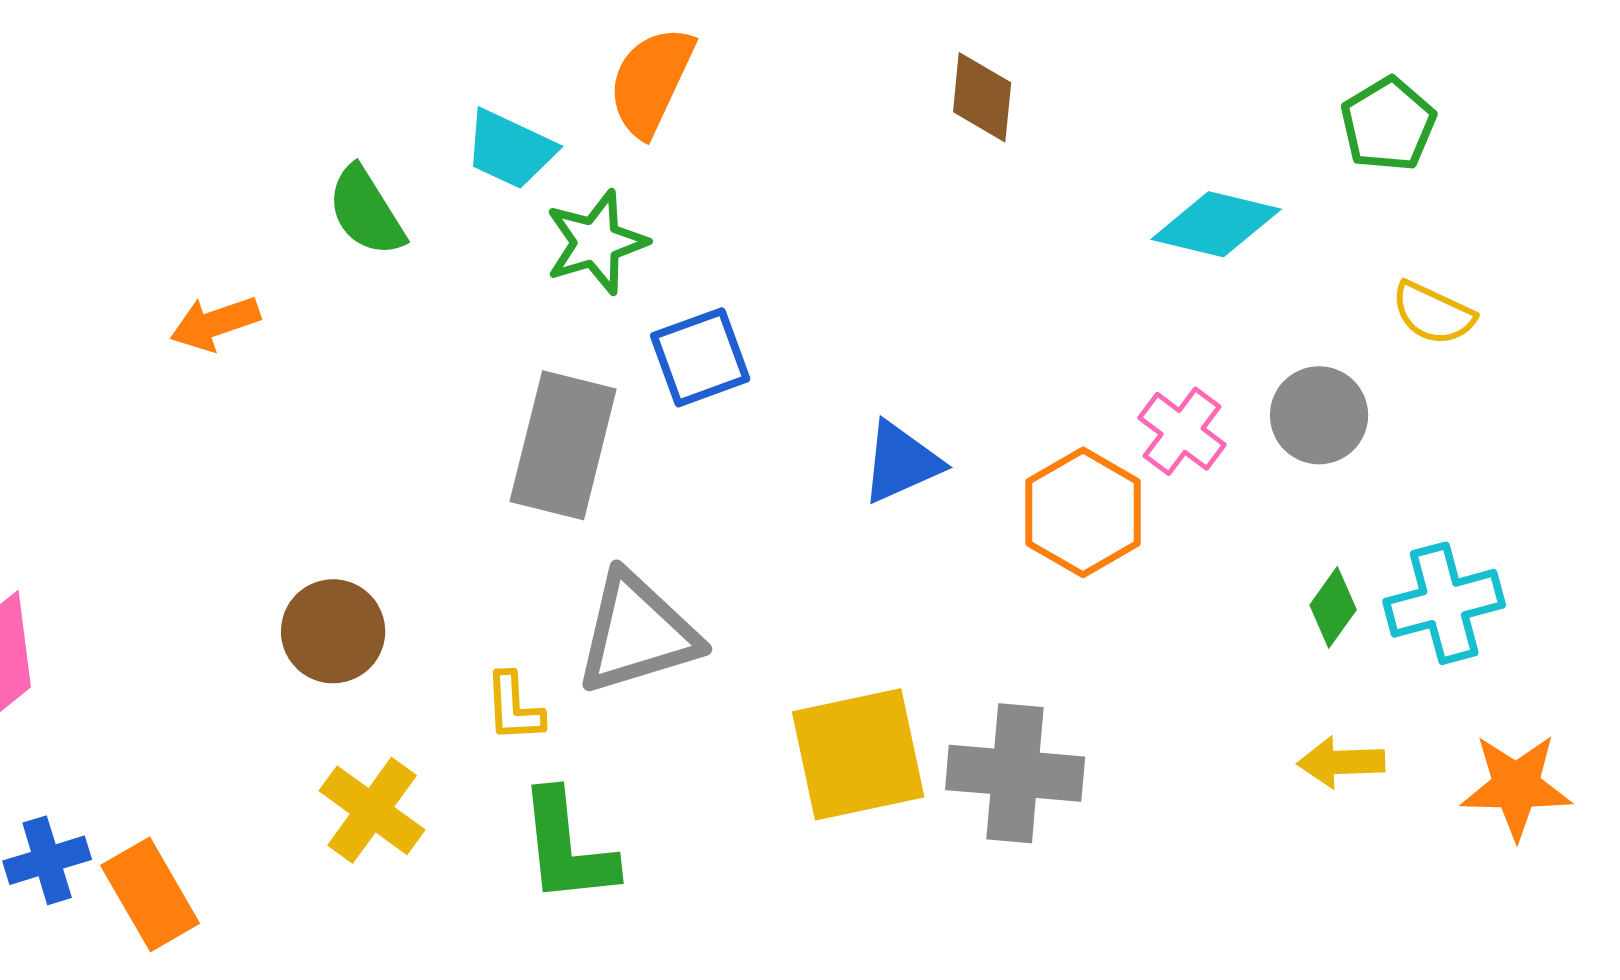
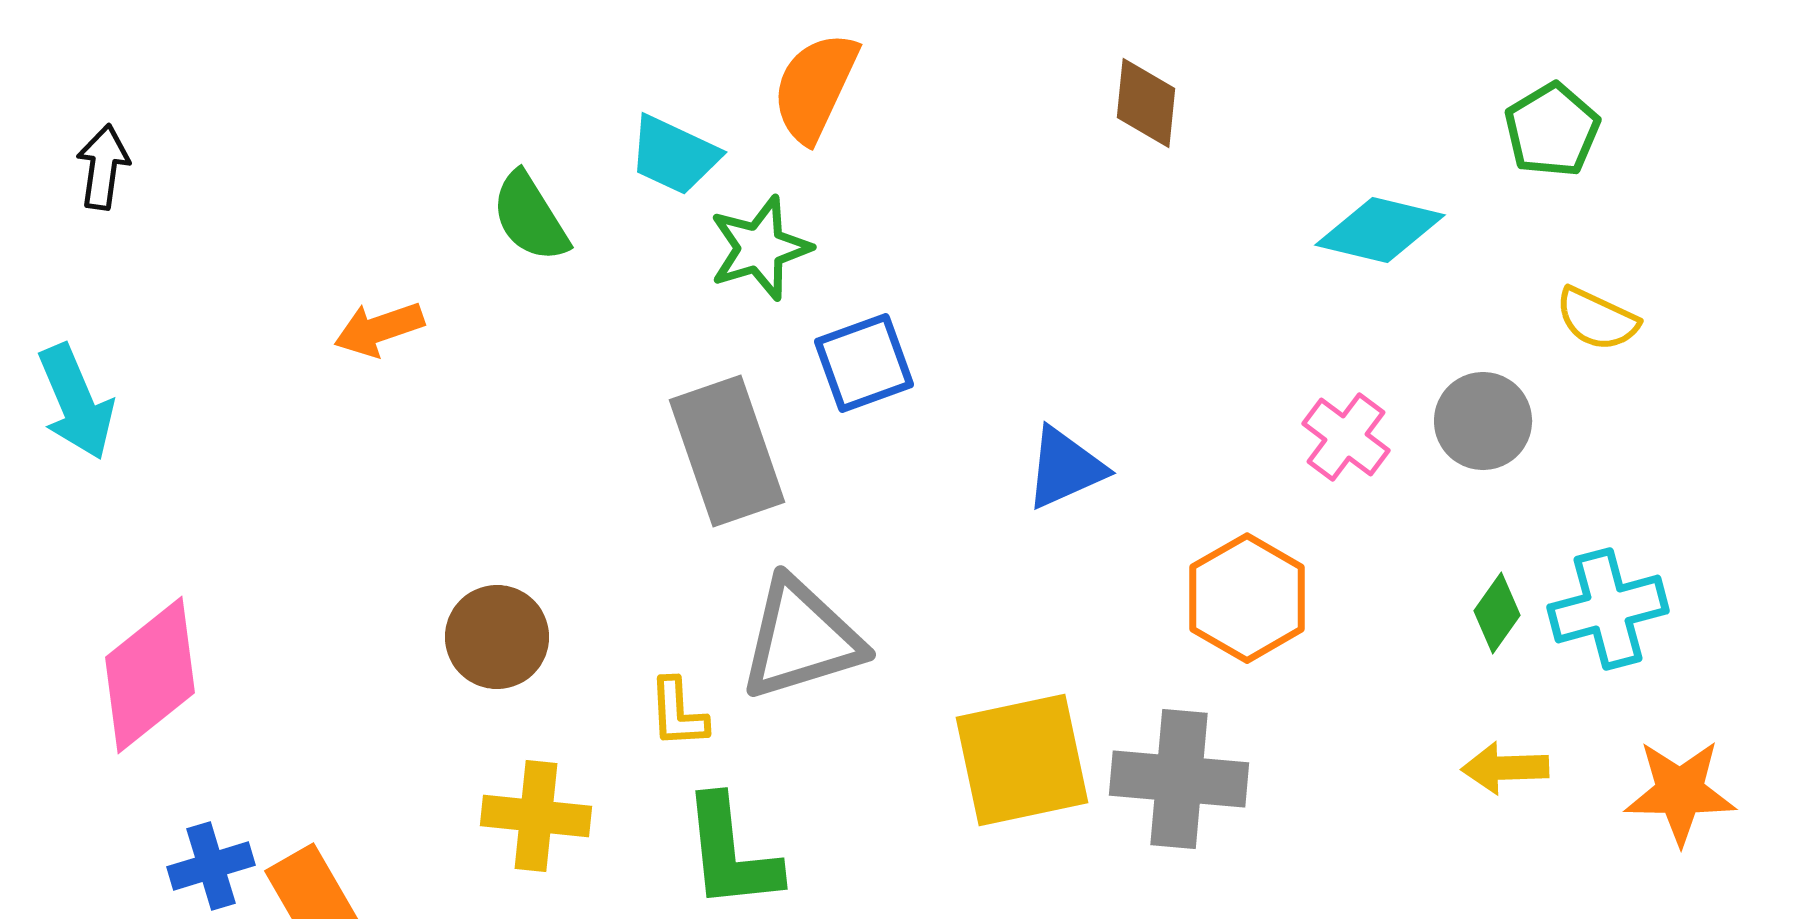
gray rectangle: (563, 445) -> (727, 451), turned -33
orange hexagon: (1083, 512) -> (1247, 598), moved
yellow cross: (372, 810) -> (536, 816), turned -30

